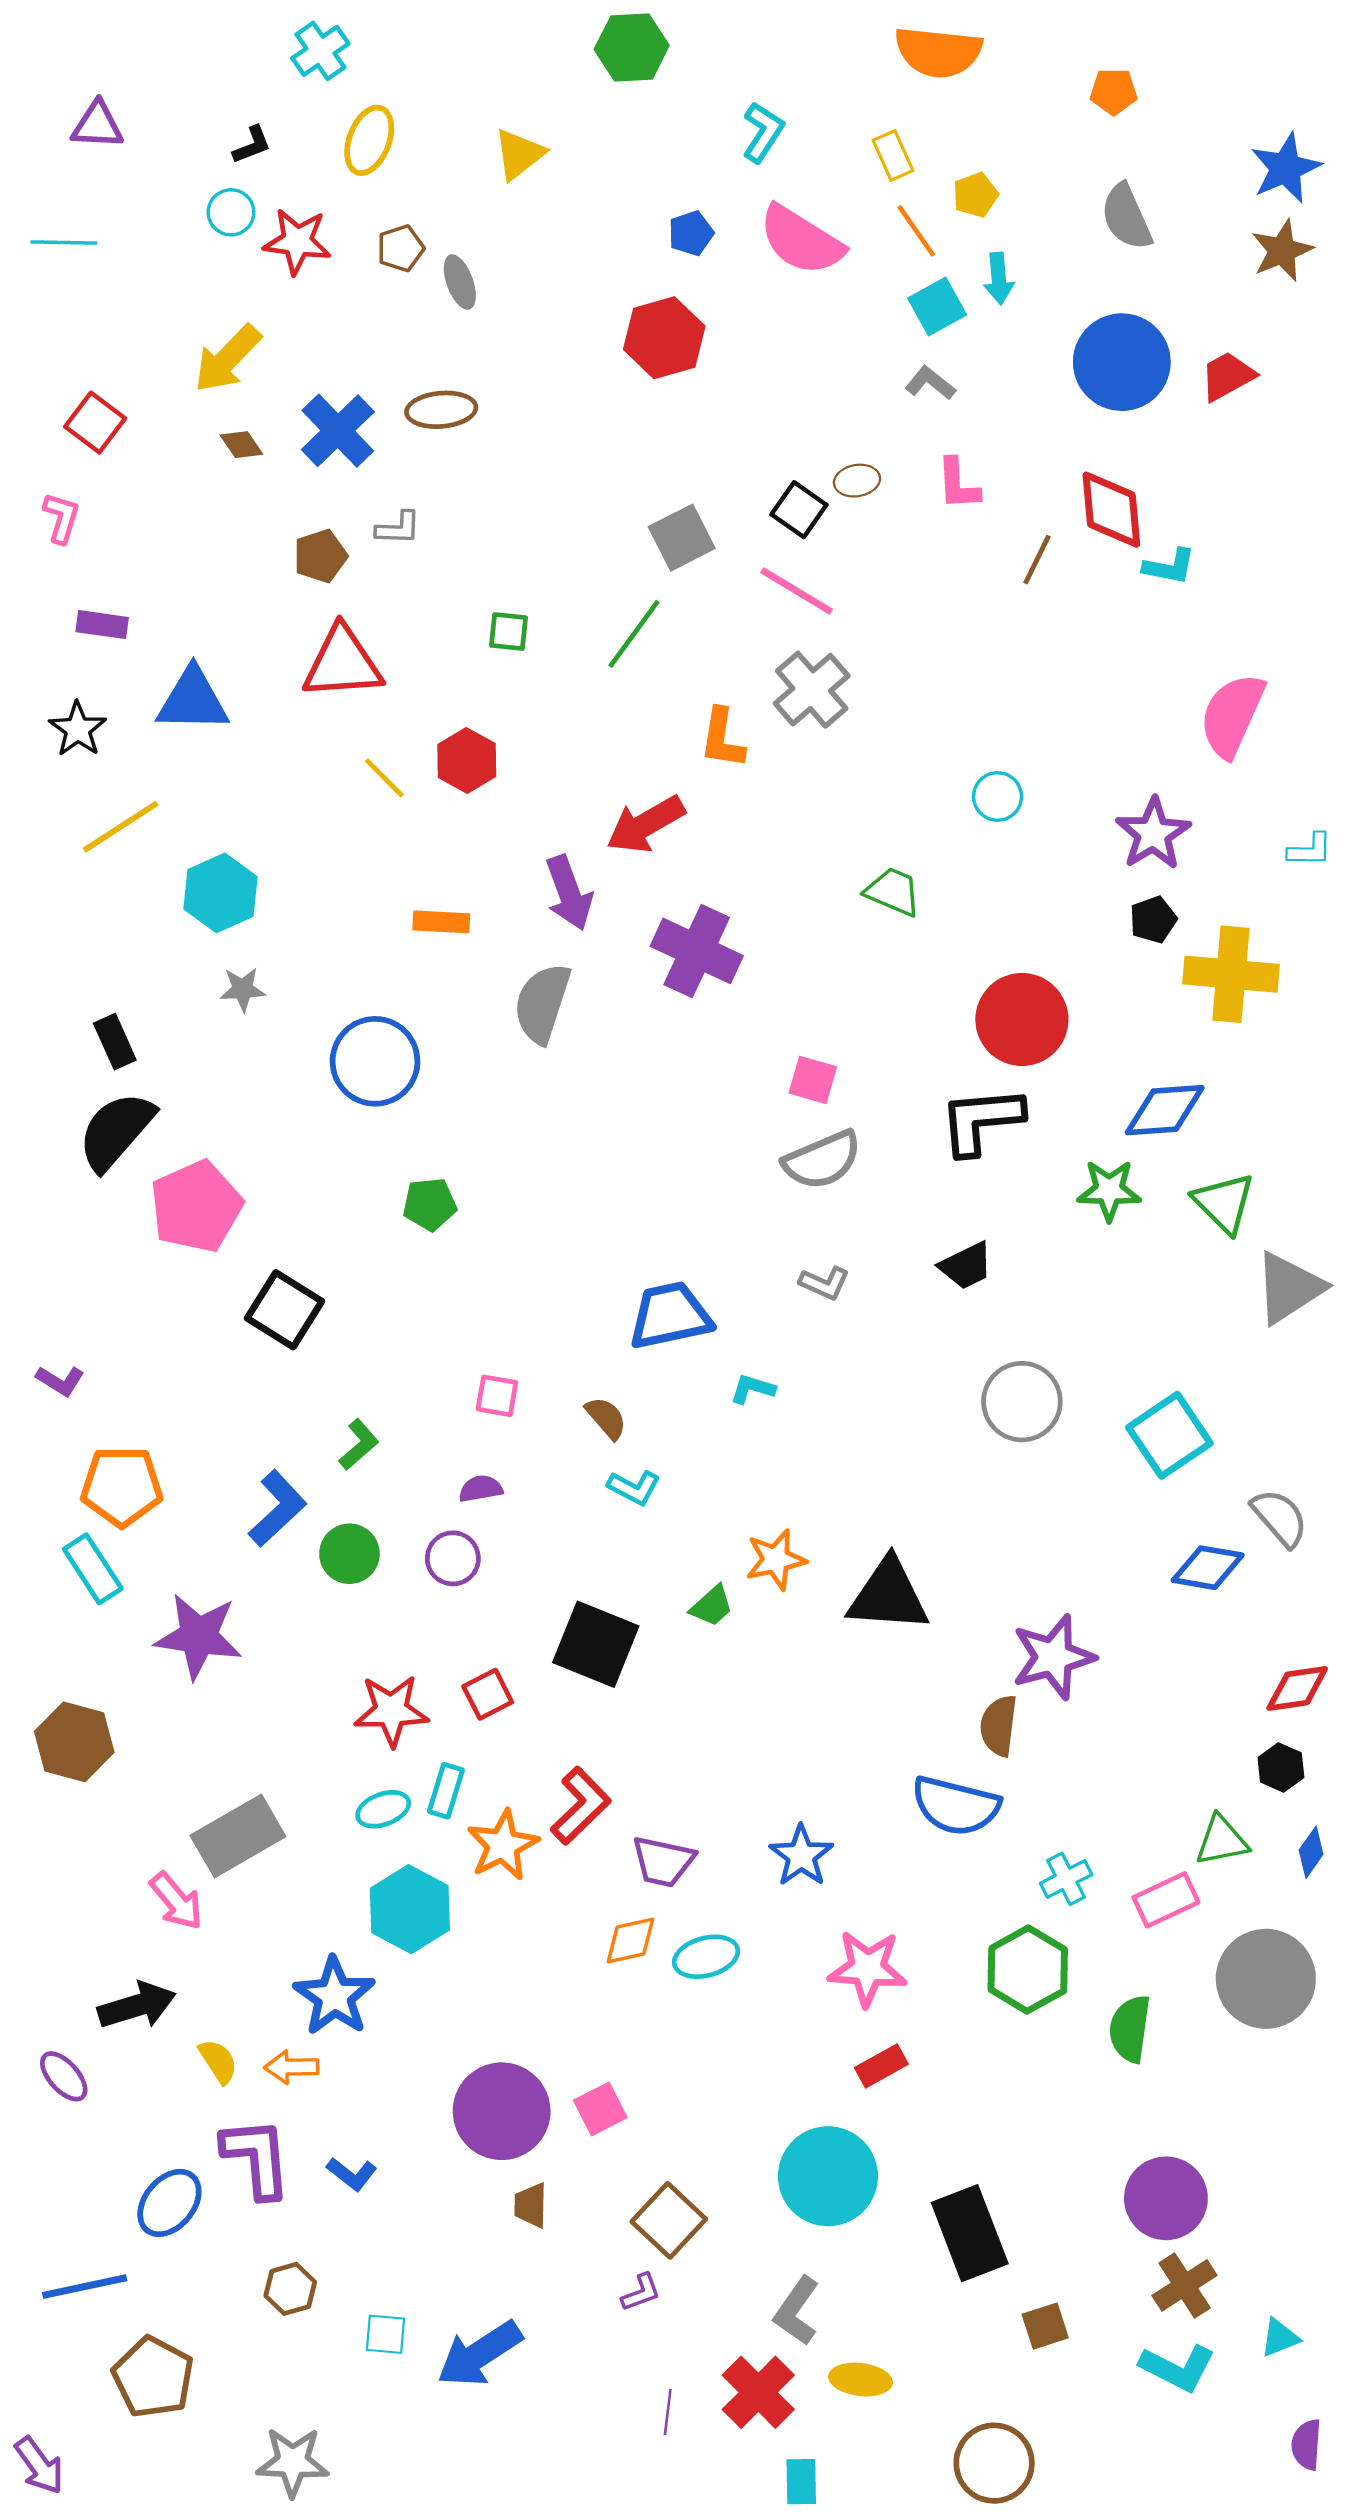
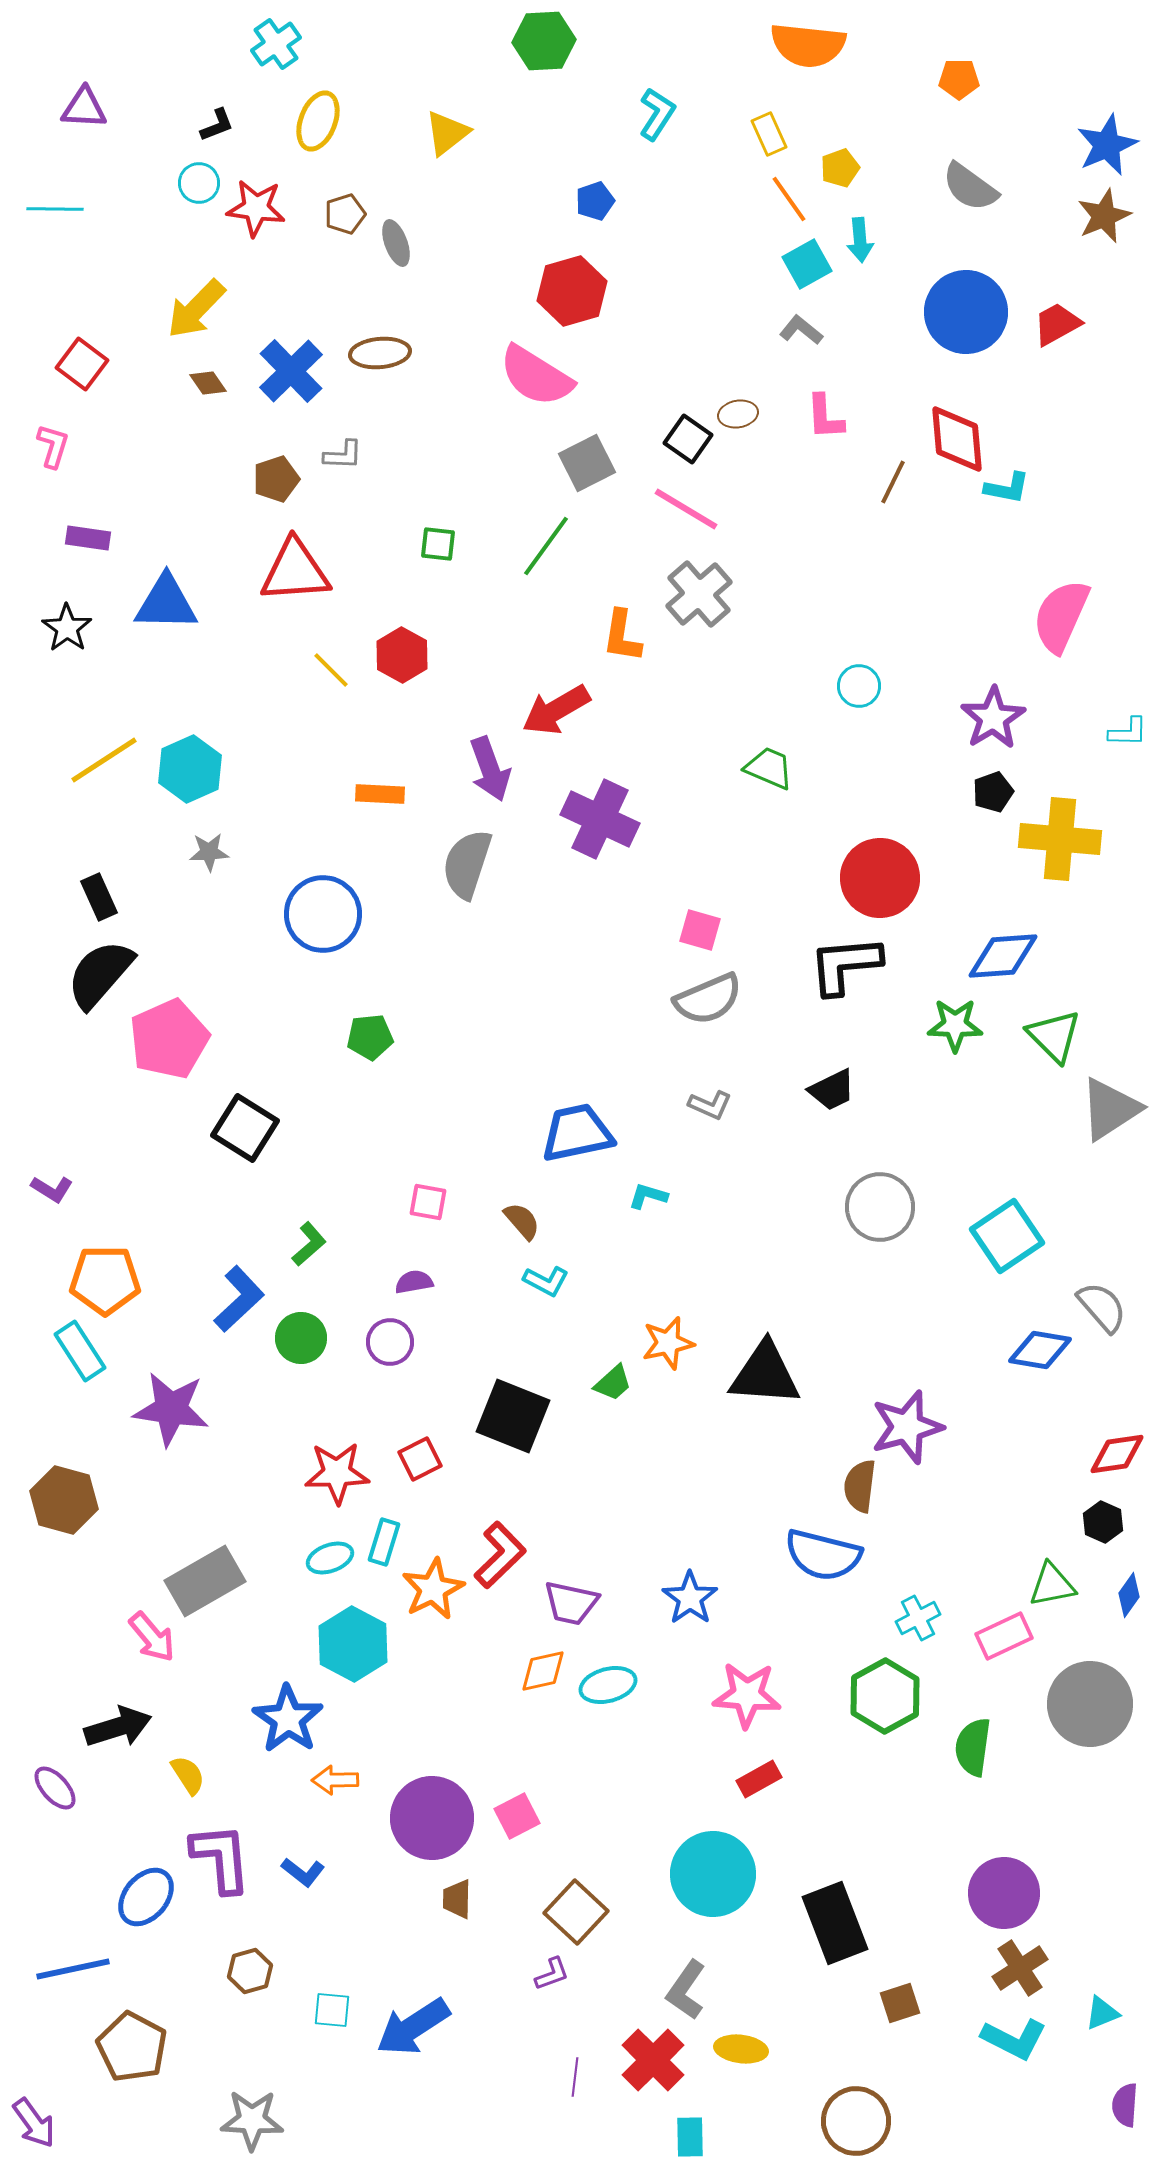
gray semicircle: (1126, 217) -> (970, 187), turned -30
pink semicircle: (801, 240) -> (536, 376), moved
yellow line: (121, 827) -> (104, 760), moved
orange arrow: (291, 2067) -> (335, 1780), moved

